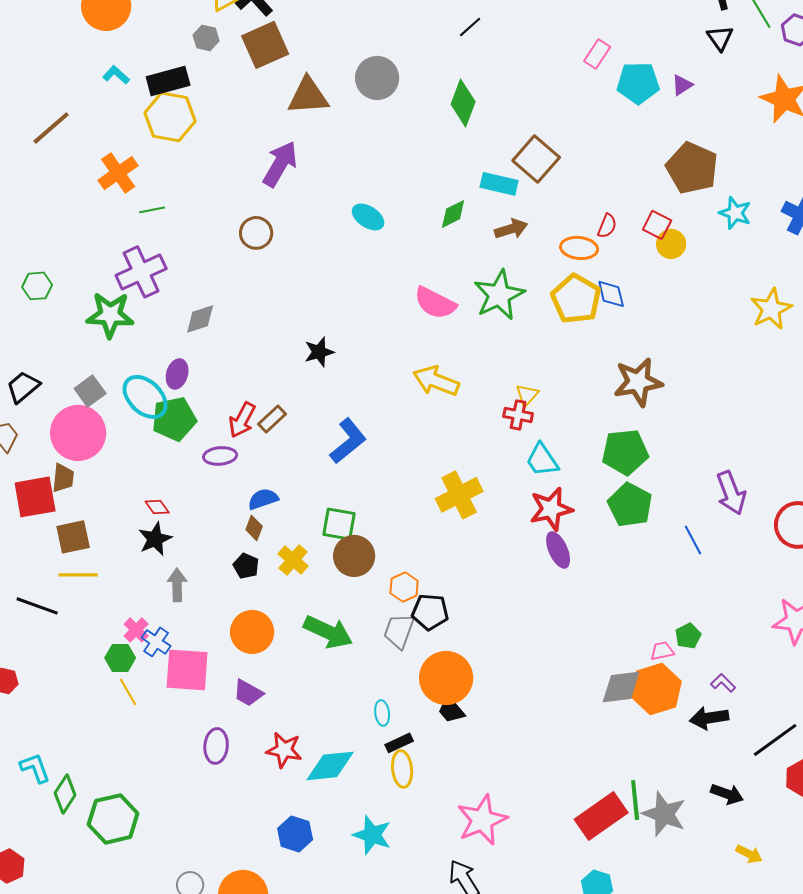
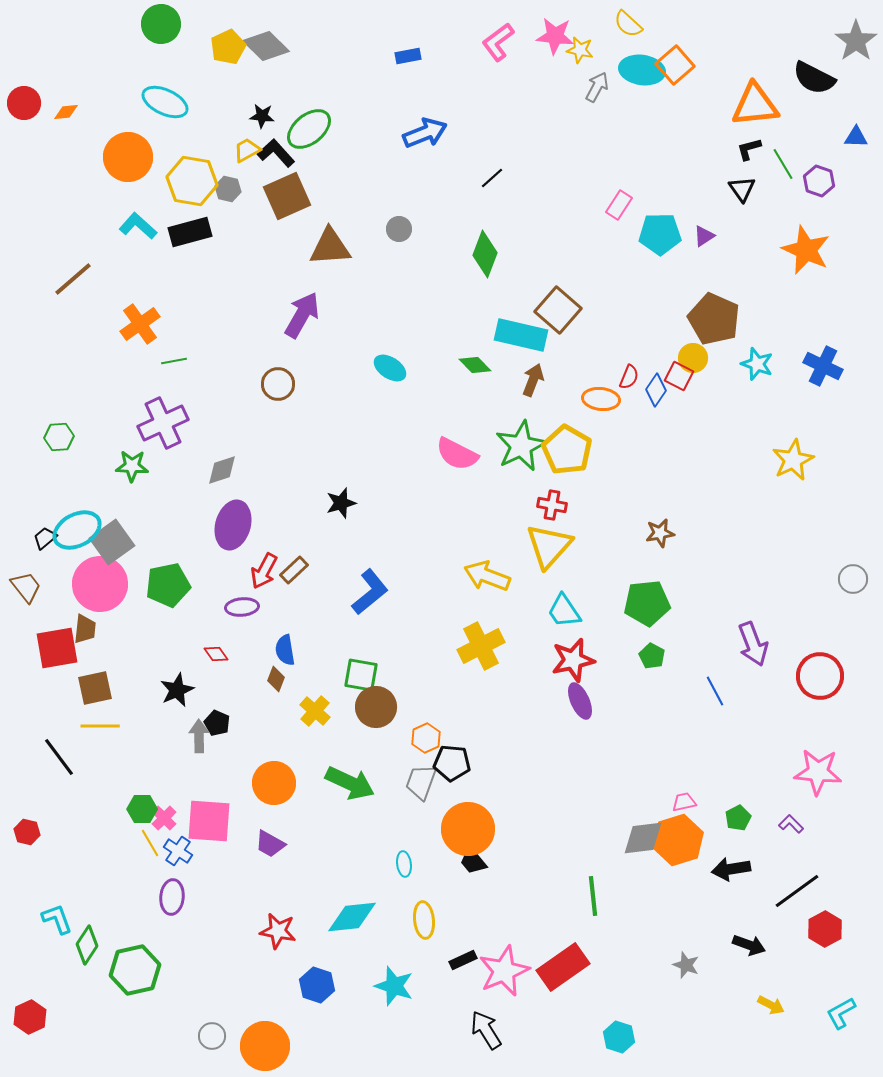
cyan L-shape: (116, 75) -> (138, 226), size x1.4
gray circle: (377, 78) -> (399, 229), size x0.6
yellow hexagon: (170, 117) -> (192, 181), moved
cyan rectangle: (499, 184) -> (521, 335), size x1.4
green diamond: (453, 214) -> (475, 365), turned 72
brown arrow: (511, 229) -> (533, 380), turned -52
yellow circle: (671, 244) -> (693, 358), moved
blue diamond: (611, 294) -> (656, 390), moved, turned 48
yellow pentagon: (576, 299) -> (567, 450), moved
green star: (110, 315) -> (132, 466), size x0.7
purple ellipse: (177, 374) -> (233, 525), moved, size x1.6
yellow arrow: (436, 381) -> (487, 576), moved
brown star: (638, 382) -> (660, 533), size x0.6
black trapezoid: (23, 387) -> (45, 538), size x0.7
gray square: (90, 391) -> (112, 542), size x1.4
yellow triangle: (527, 395) -> (549, 546), size x2.0
cyan ellipse: (145, 397) -> (77, 530), moved, turned -72
red cross: (518, 415) -> (552, 505), moved
green pentagon: (174, 419) -> (168, 585), moved
blue semicircle: (263, 499) -> (285, 650), turned -80
green pentagon: (630, 505) -> (652, 656), size x0.6
red diamond: (157, 507) -> (216, 654), moved
black pentagon: (246, 566) -> (217, 723), moved
black line: (37, 606) -> (59, 757), turned 33
pink cross: (136, 630) -> (164, 818), moved
green pentagon: (688, 636) -> (738, 818), moved
blue cross: (156, 642) -> (178, 851), moved
purple L-shape: (723, 683) -> (791, 824), moved
black rectangle: (399, 743) -> (463, 960), moved
purple ellipse: (216, 746) -> (172, 897), moved
red star: (284, 750) -> (278, 931), moved
green line: (635, 800) -> (593, 896), moved
gray star: (664, 814) -> (686, 965), size x0.6
red rectangle: (601, 816) -> (563, 967), moved

